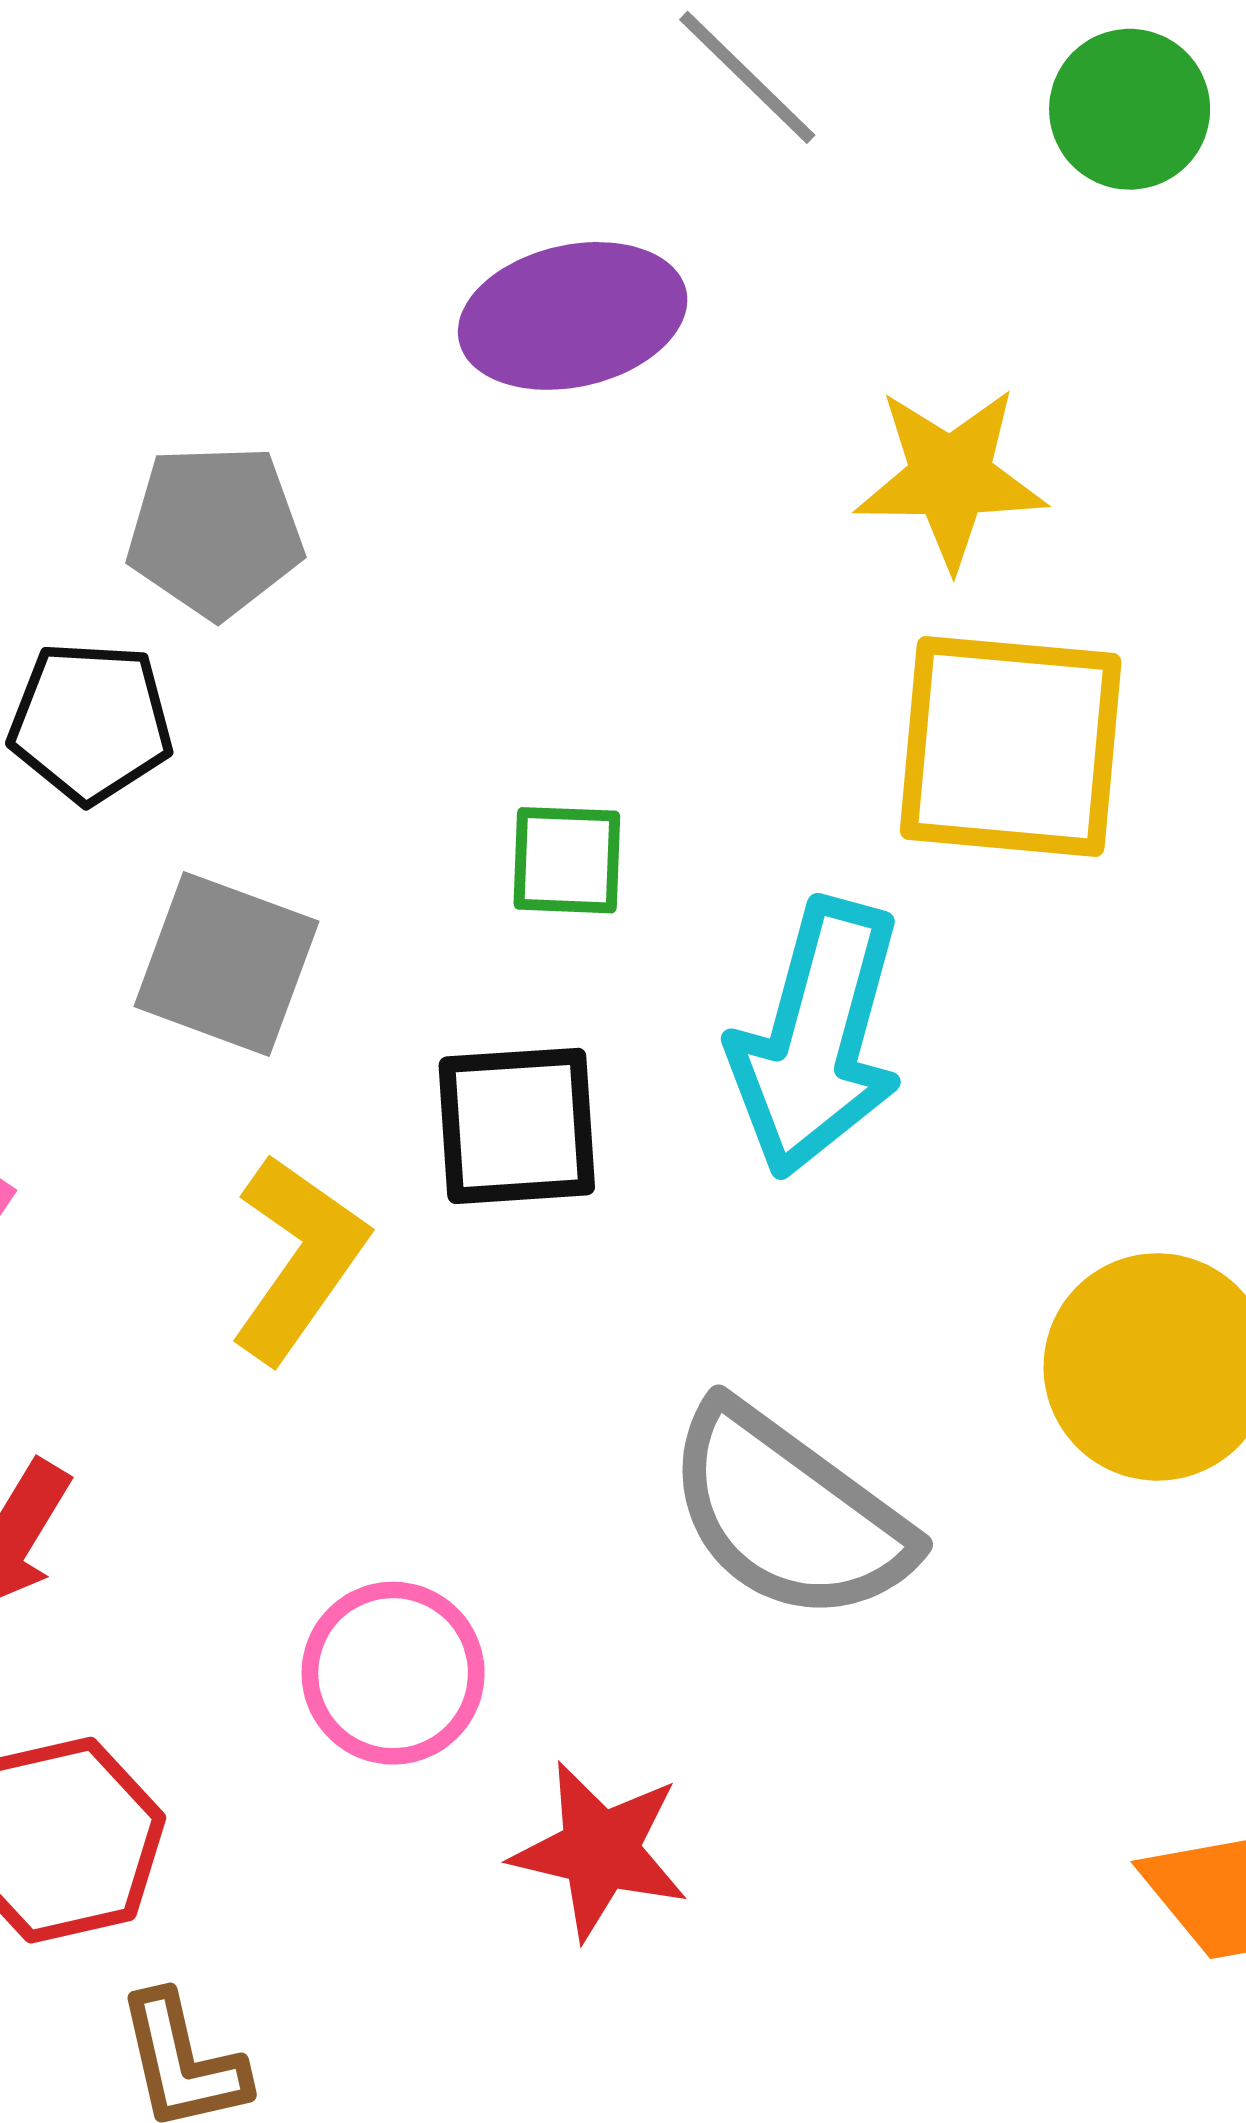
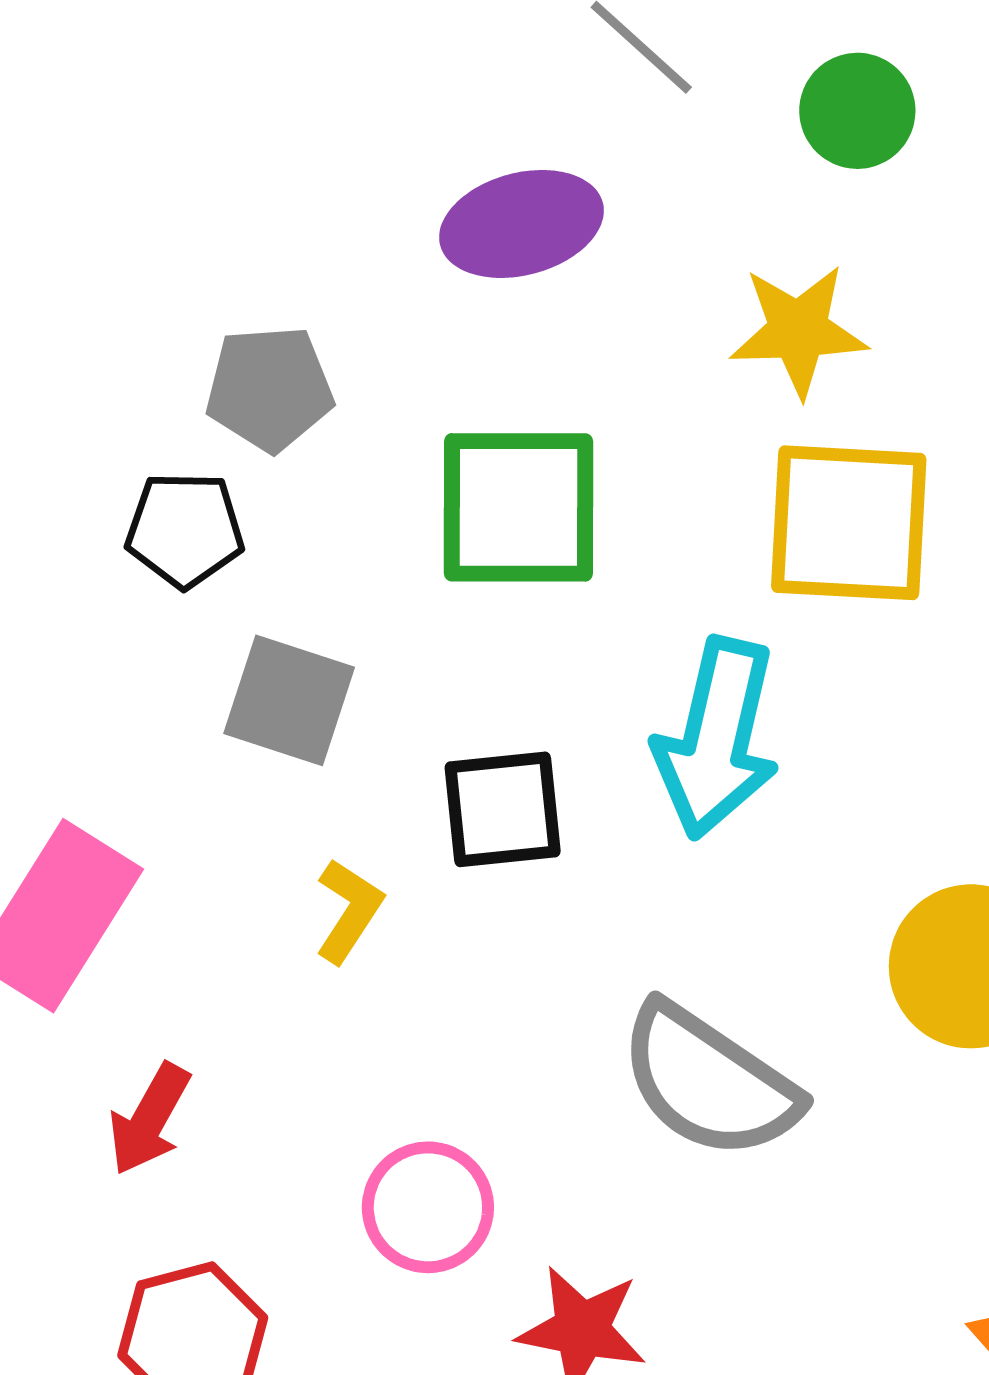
green circle: (1130, 109) -> (857, 111), moved
green square: (567, 860) -> (519, 507), moved, size x2.0
yellow L-shape: (298, 1258) -> (349, 911), size x0.7

